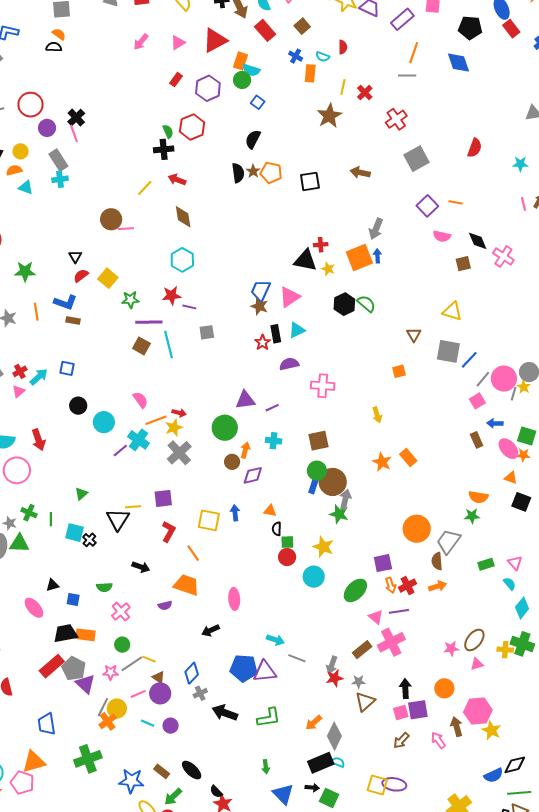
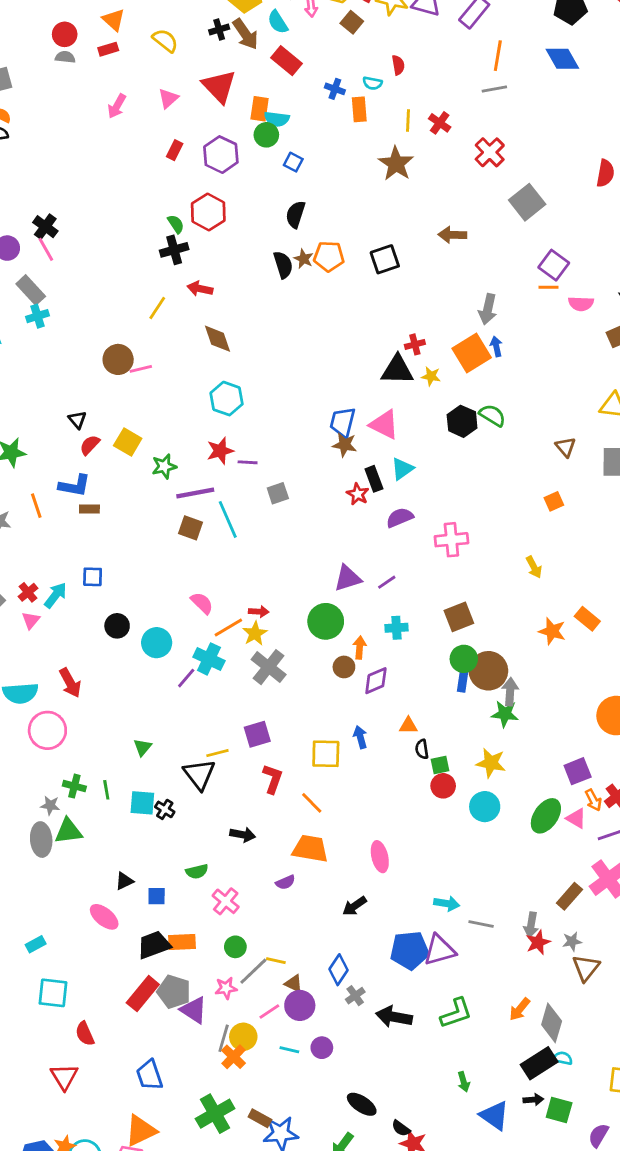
brown square: (302, 26) -> (352, 22), moved
red triangle: (215, 40) -> (219, 86), turned -36
orange line: (456, 202) -> (549, 287), moved
pink triangle: (290, 297) -> (384, 425), turned -50
pink triangle: (376, 617) -> (576, 818), moved
brown rectangle: (162, 771) -> (260, 1118), moved

